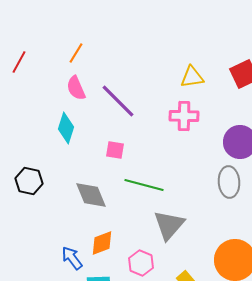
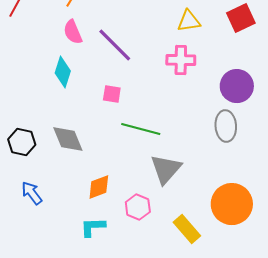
black hexagon: (29, 181) -> (22, 142), moved
gray diamond: (91, 195) -> (68, 139), moved
blue arrow: (72, 258) -> (32, 193), moved

